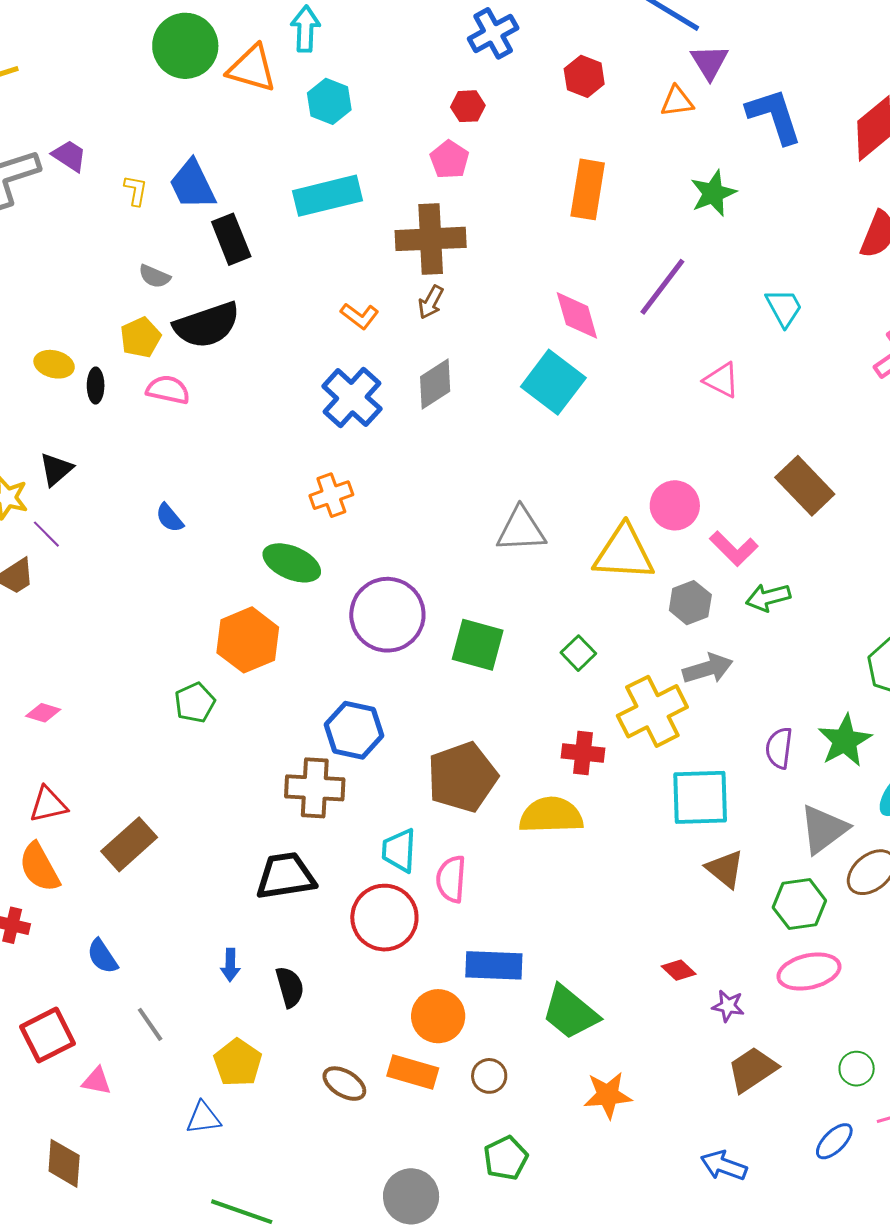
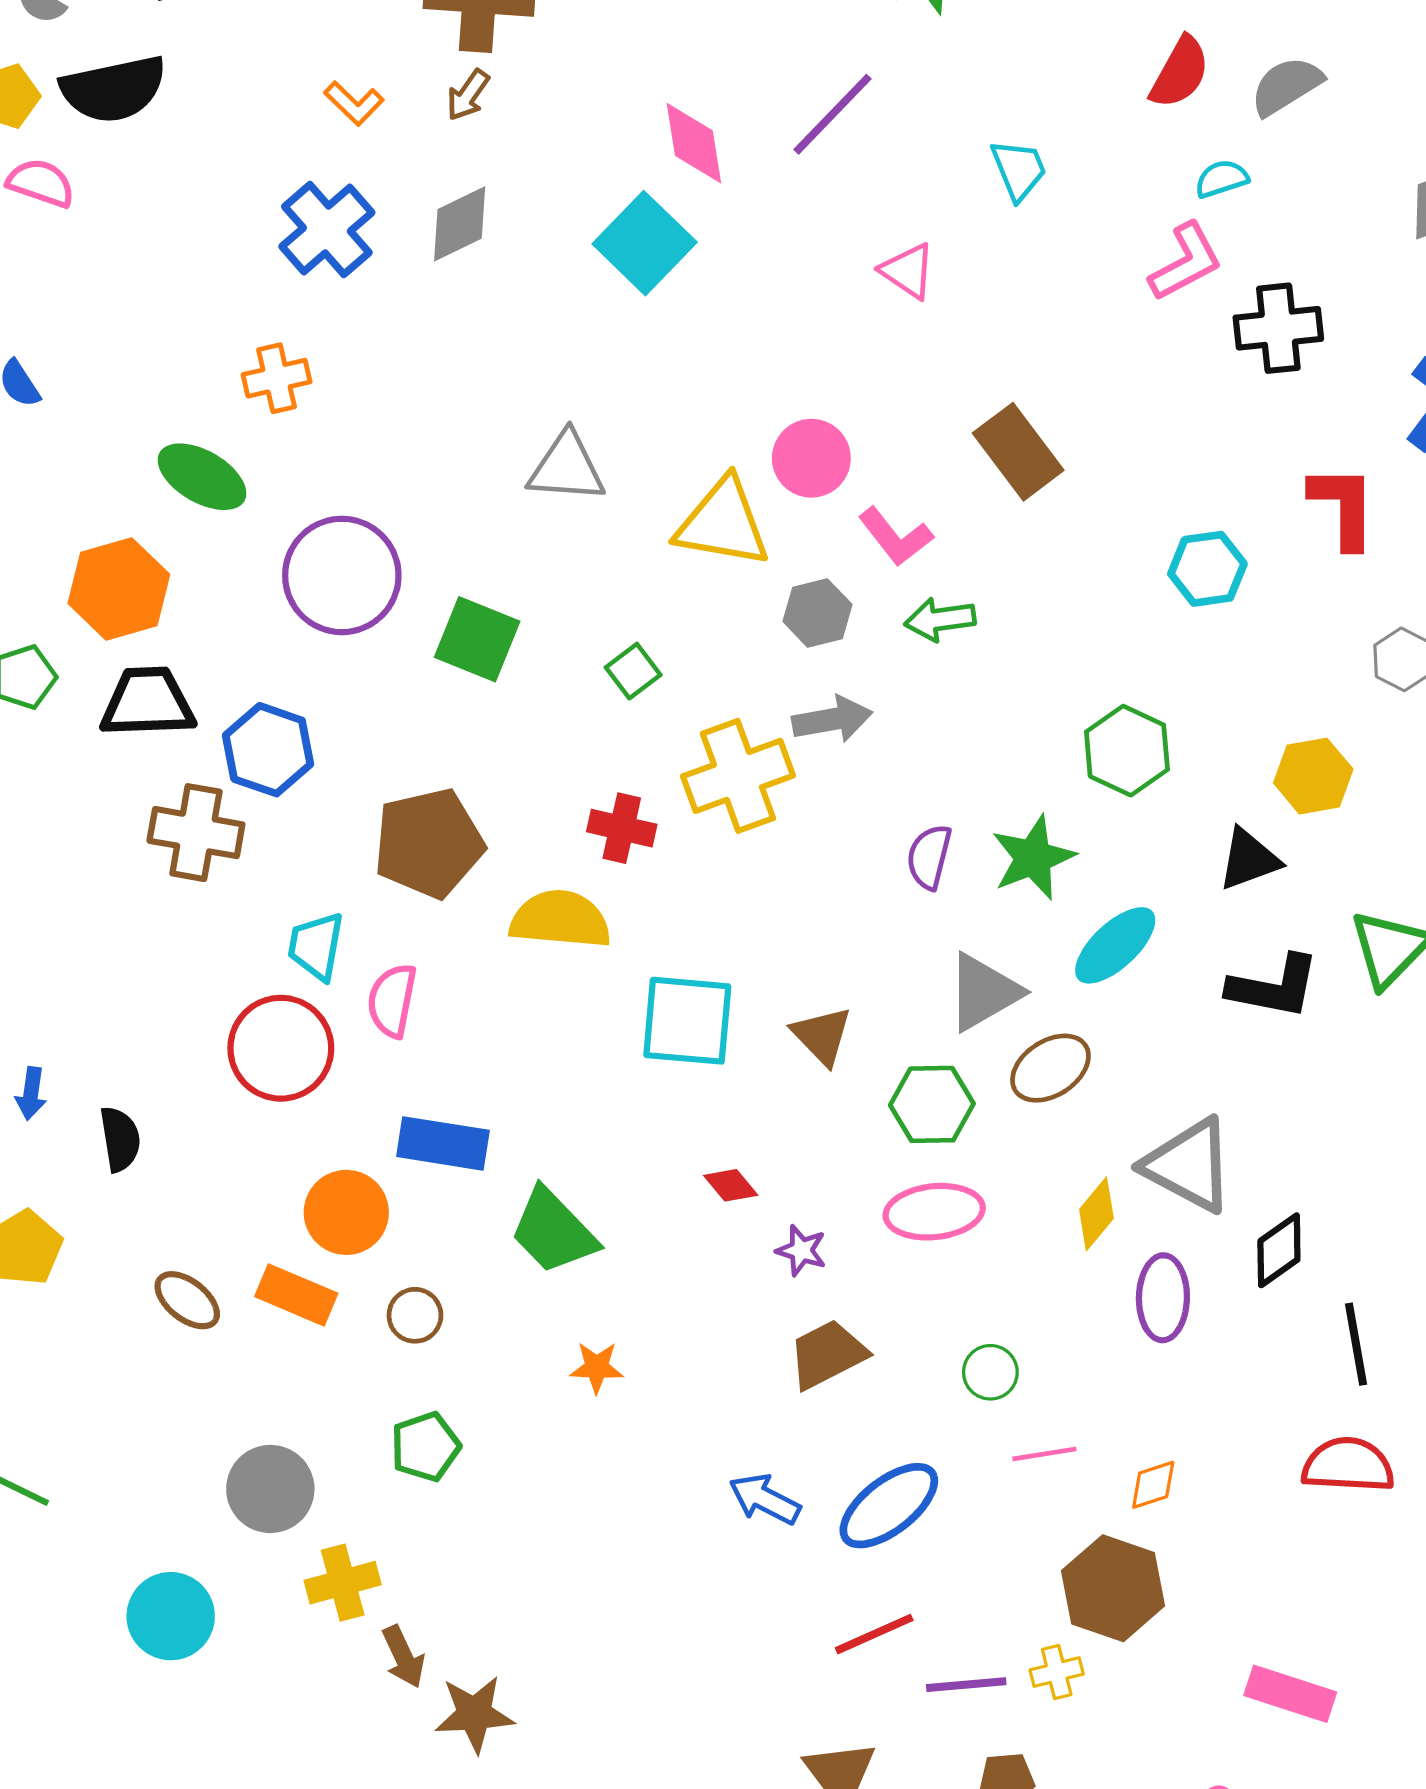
cyan square: (700, 797) -> (687, 1021), moved
black trapezoid: (286, 876) -> (148, 702), moved
orange star: (608, 1095) -> (597, 1367), size x0.7
blue ellipse: (834, 1141) -> (889, 1506), moved, size x1.6

